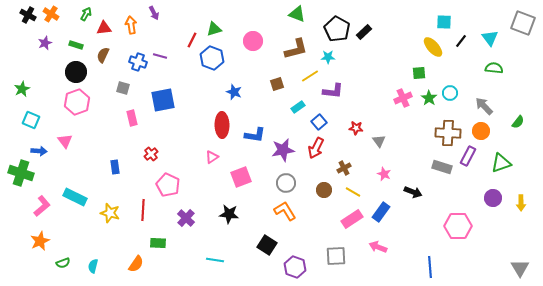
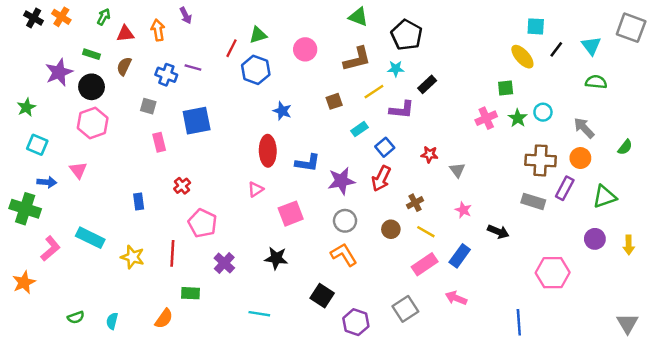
black rectangle: (364, 32) -> (427, 84), moved
purple star: (45, 43) -> (59, 72), moved, size x1.6
orange star: (40, 241) -> (24, 282), moved
gray square: (336, 256) -> (405, 309), turned -30

